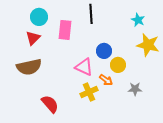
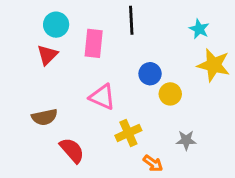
brown semicircle: (29, 67) -> (45, 117), moved, size x0.7
pink triangle: (84, 67) -> (102, 97), moved
orange arrow: (106, 80) -> (153, 163), moved
gray star: (135, 89) -> (186, 140), moved

